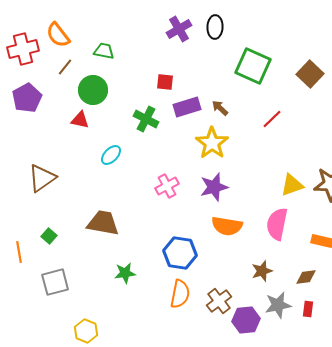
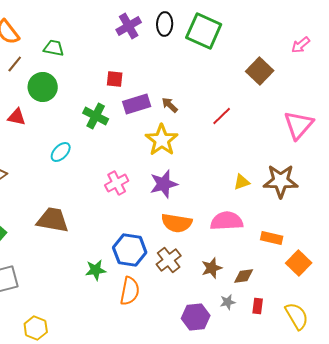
green square: (253, 66) -> (204, 31), moved
red triangle: (80, 120) -> (17, 117), moved
yellow triangle: (292, 185) -> (242, 182), size x0.7
pink semicircle: (277, 224) -> (227, 221), turned 76
green star: (125, 273) -> (96, 270), moved
brown diamond: (306, 277) -> (244, 276), moved
brown cross: (219, 301) -> (169, 260), moved
gray star: (278, 305) -> (228, 302), size x0.6

